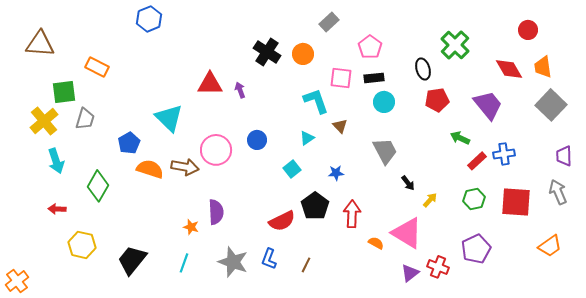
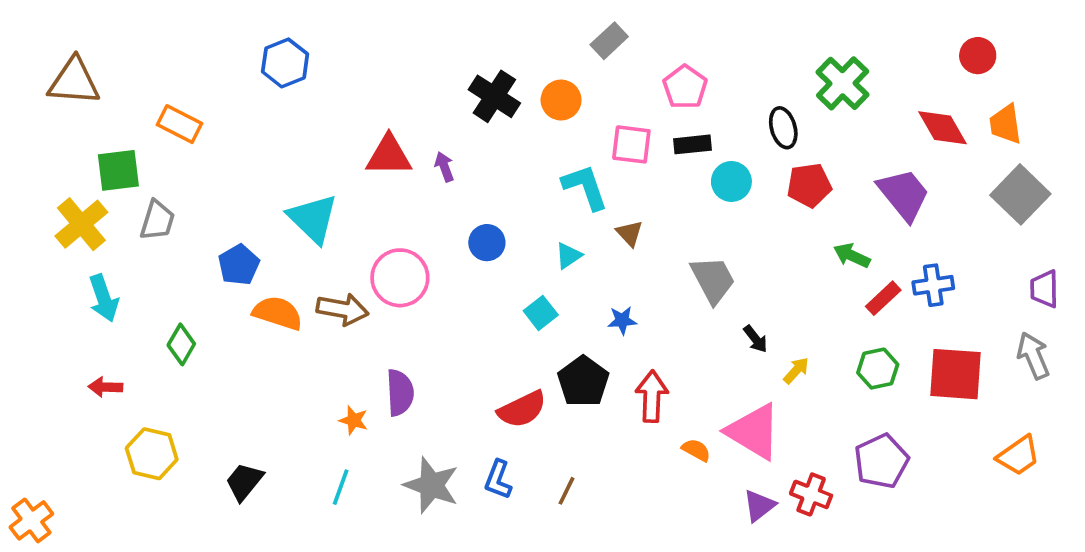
blue hexagon: (149, 19) -> (285, 63), moved
cyan circle: (384, 102) -> (731, 181), moved
blue circle: (257, 140) -> (487, 243), moved
green diamond: (98, 186) -> (181, 344), size x0.7
black trapezoid: (132, 260) -> (244, 482), size x0.7

